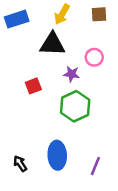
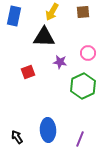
blue rectangle: (17, 19) -> (14, 16), turned -60
pink circle: (94, 57) -> (88, 53), moved
green hexagon: (75, 106) -> (83, 86), moved

